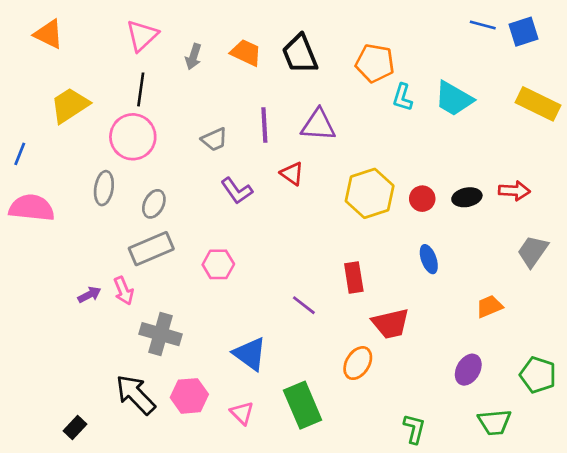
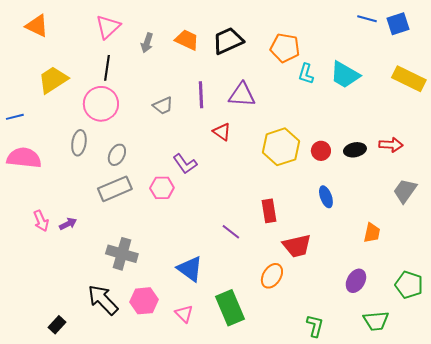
black trapezoid: (300, 54) -> (228, 41), turned 88
blue line: (20, 154) -> (15, 117), turned 54
purple L-shape: (237, 191) -> (185, 164), moved
pink hexagon: (218, 264) -> (162, 188), moved
pink arrow: (124, 291) -> (41, 221), moved
orange trapezoid: (489, 306) -> (372, 233), turned 125

